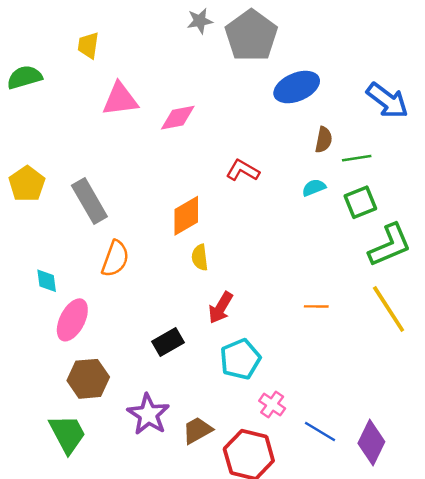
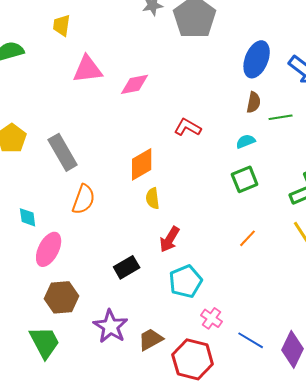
blue ellipse: (297, 87) -> (257, 59), moved, turned -45
green square: (360, 202) -> (245, 179), moved
orange line: (316, 306) -> (248, 238), turned -48

